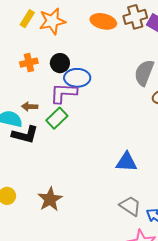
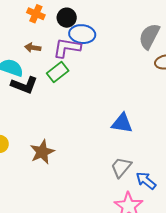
orange cross: (29, 63) -> (36, 14), turned 30
brown arrow: (30, 107) -> (33, 48), moved
gray trapezoid: (130, 206) -> (121, 167), turned -90

